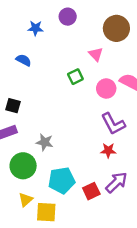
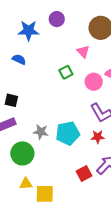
blue star: (35, 28) -> (29, 31), size x1.5
cyan pentagon: (62, 180) -> (68, 133), moved
yellow triangle: (26, 200) -> (26, 184), turned 40

